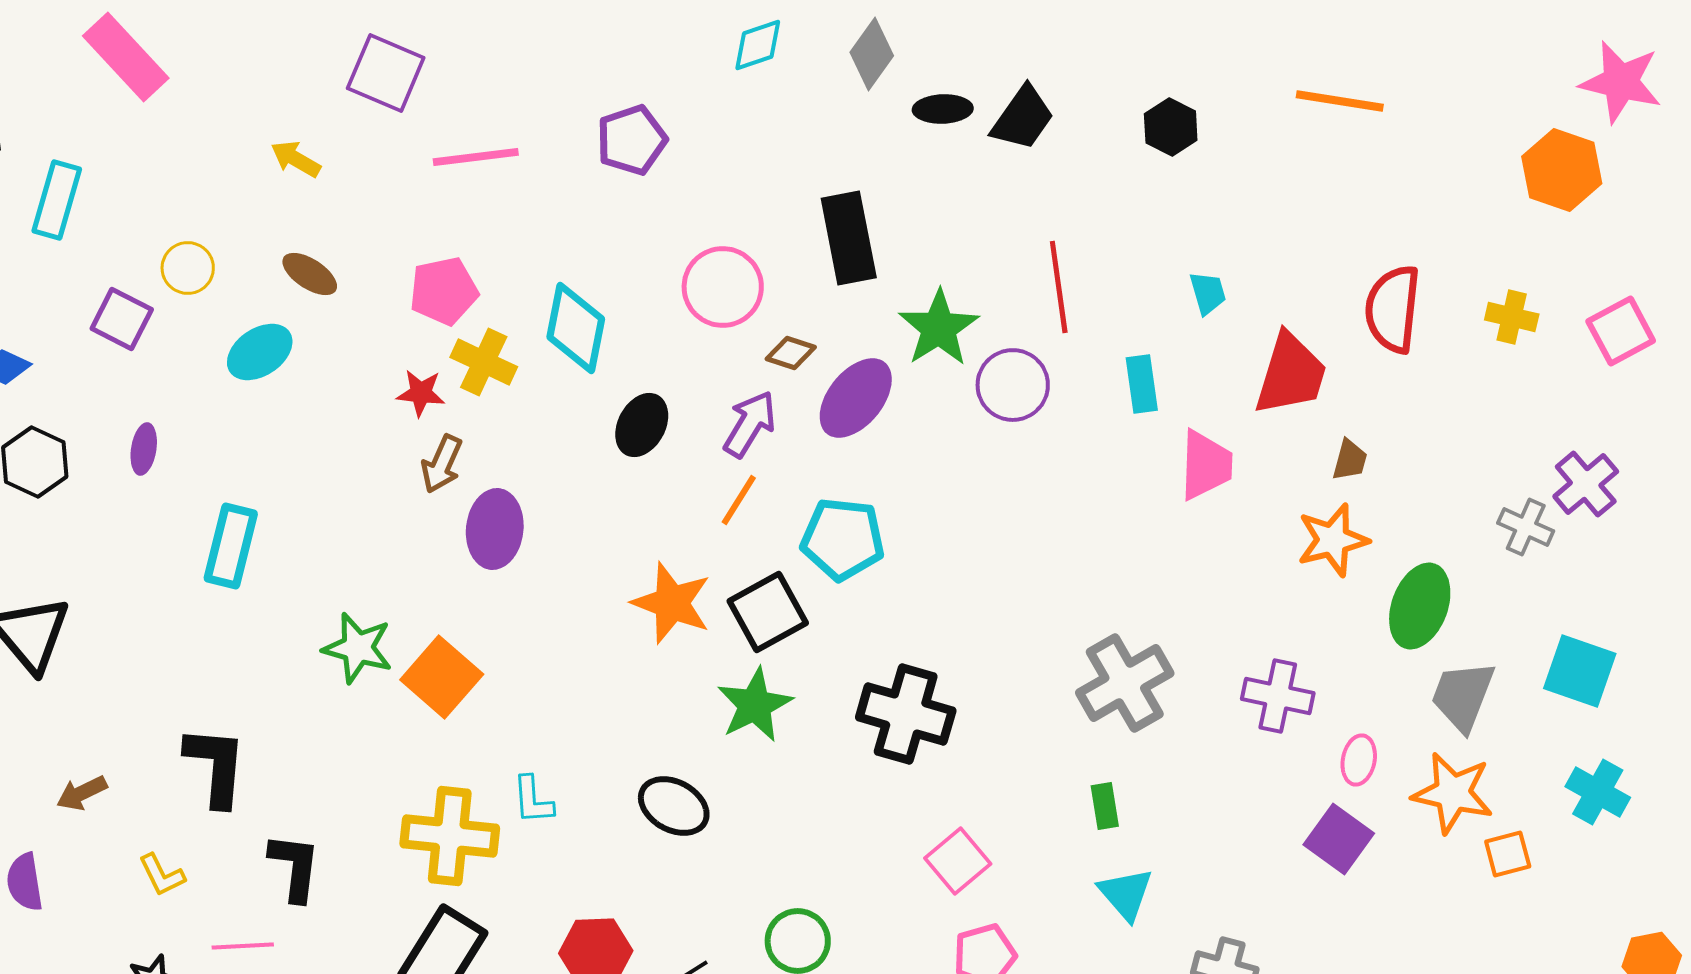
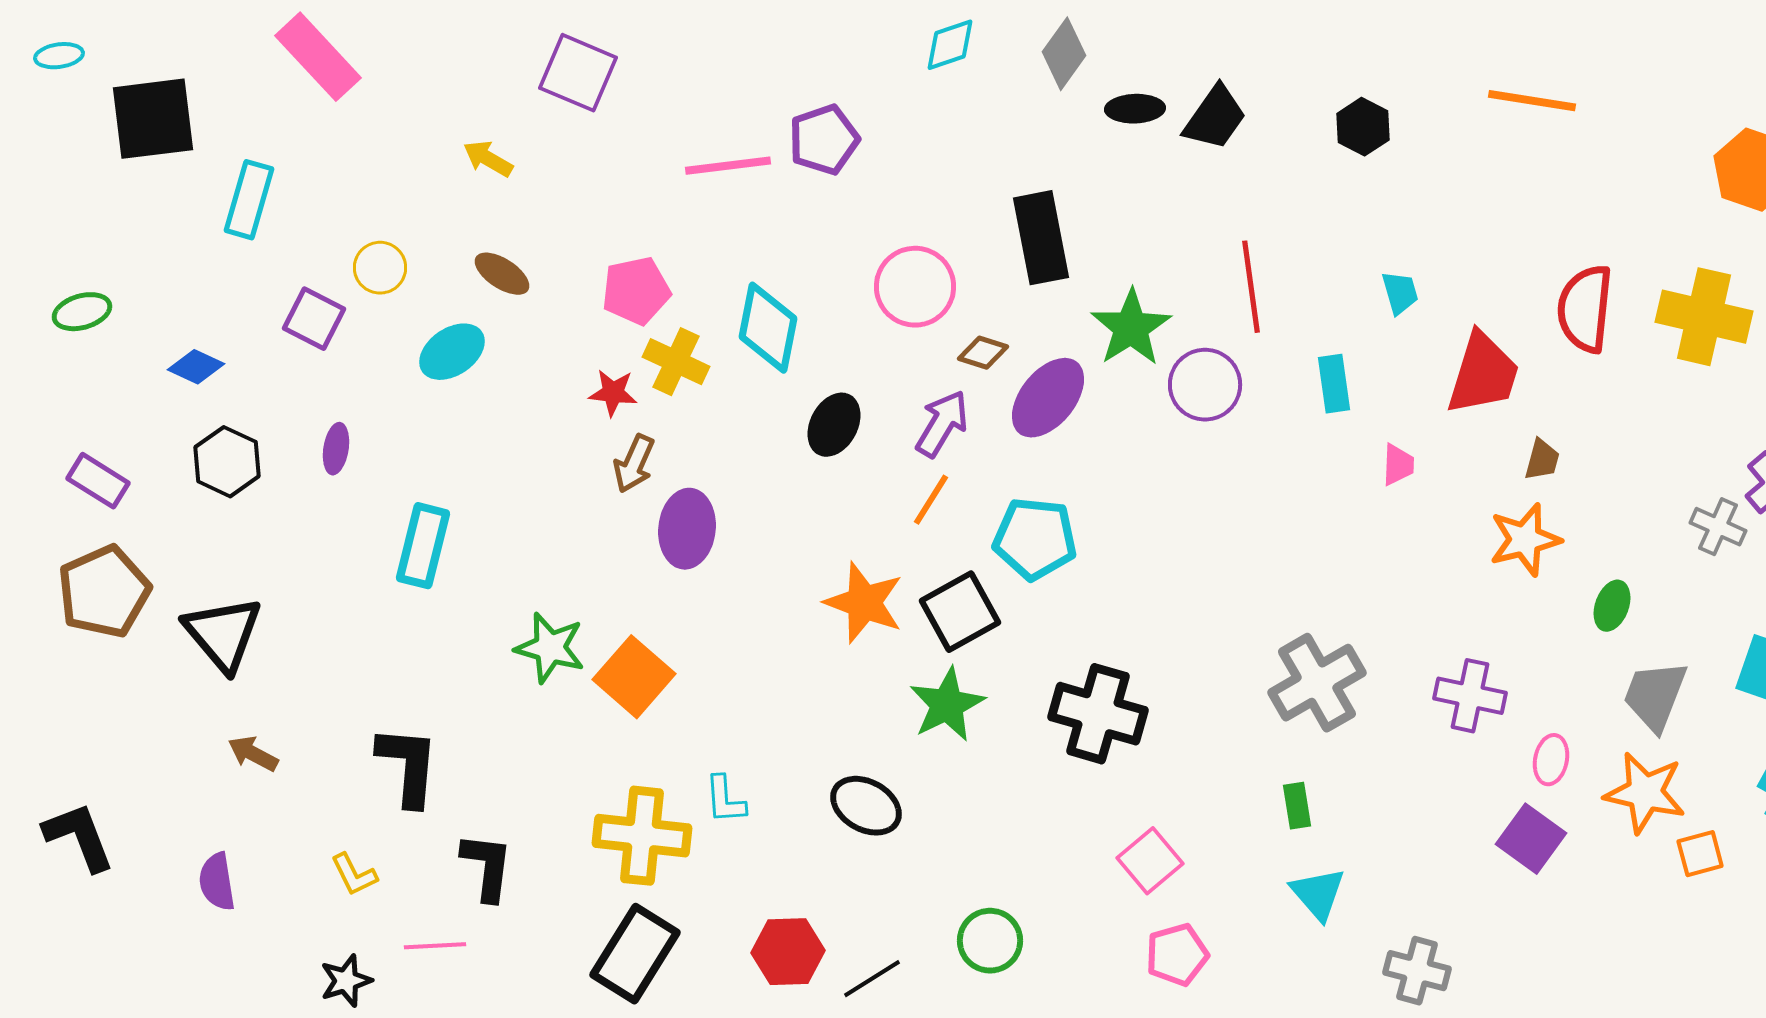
pink line: (476, 157) -> (728, 166), moved
yellow cross: (1512, 317) -> (1704, 317), size x1.8
pink trapezoid: (1206, 465) -> (1398, 465), size x0.6
green ellipse: (1420, 606) -> (1612, 606), size x0.6
brown arrow: (82, 793) -> (253, 754), moved, turned 54

